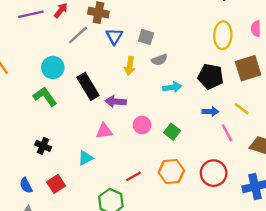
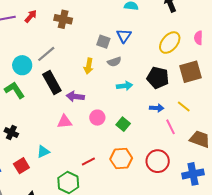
gray line: (78, 35) -> (46, 54), moved
yellow ellipse: (223, 35) -> (170, 43), turned 35
blue triangle: (114, 36) -> (124, 36), moved
cyan triangle: (85, 158) -> (43, 152), moved

